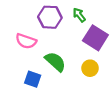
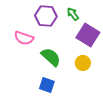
blue square: (33, 79) -> (47, 85), moved

